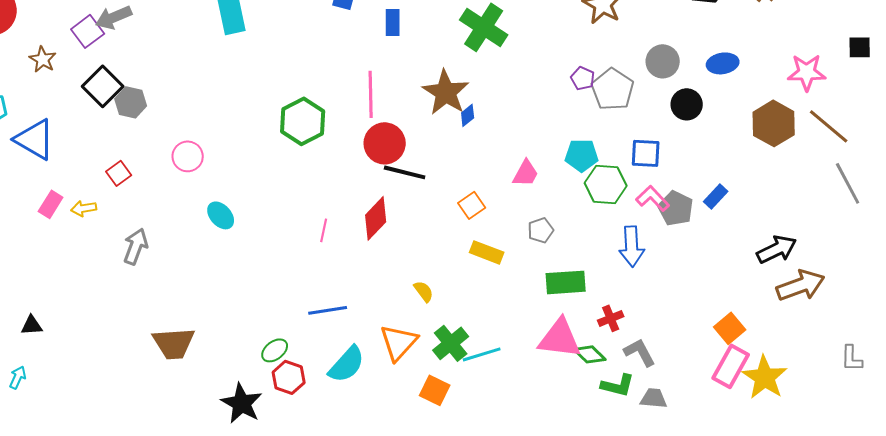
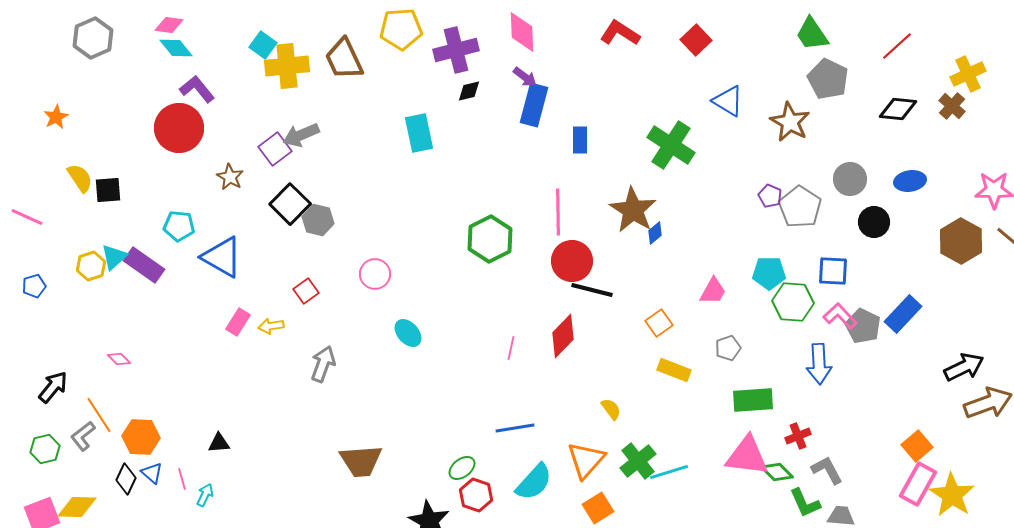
blue rectangle: (716, 196) -> (903, 314), size x1.5
green L-shape: (618, 385) -> (805, 503), turned 52
orange square: (435, 390) -> (598, 508), moved, turned 32

